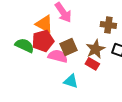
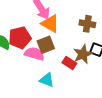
orange triangle: (44, 24) -> (50, 24), moved
brown star: (95, 49) -> (83, 54), moved

